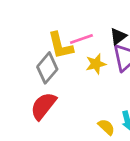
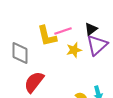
gray diamond: (47, 68) -> (20, 53), moved, turned -40

